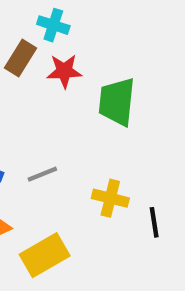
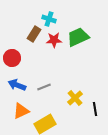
green trapezoid: (117, 102) -> (78, 37), moved, turned 60
yellow cross: (110, 198) -> (75, 98), turned 35

